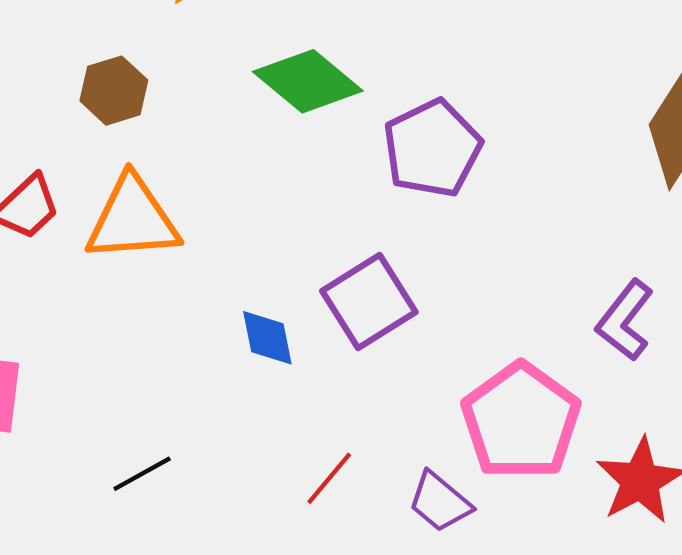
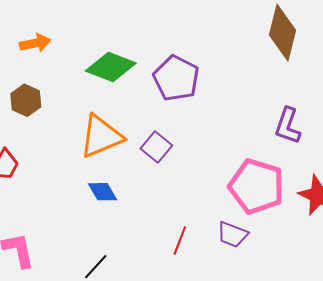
orange triangle: (132, 219) -> (101, 136), moved
purple square: (369, 302) -> (156, 147), moved, size x0.7
blue diamond: (267, 338) -> (103, 192), moved

